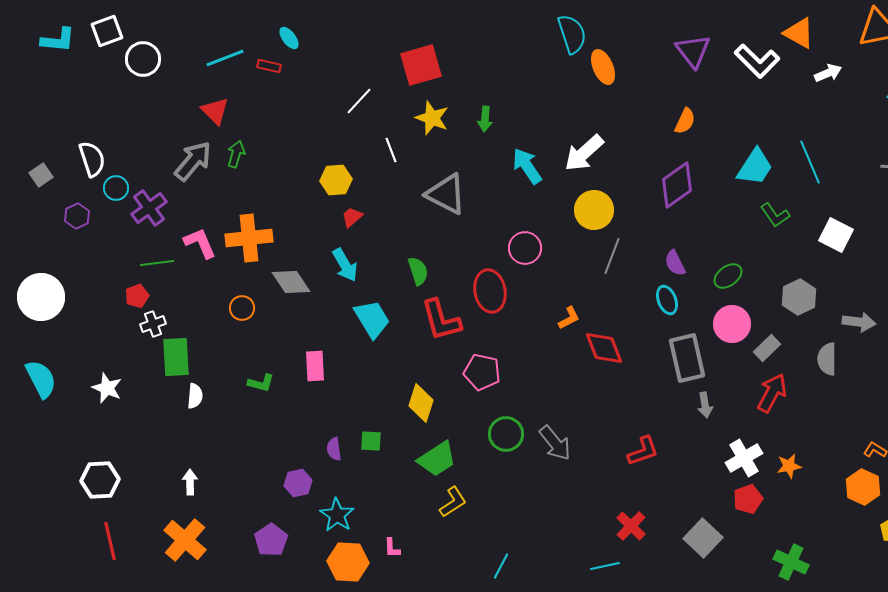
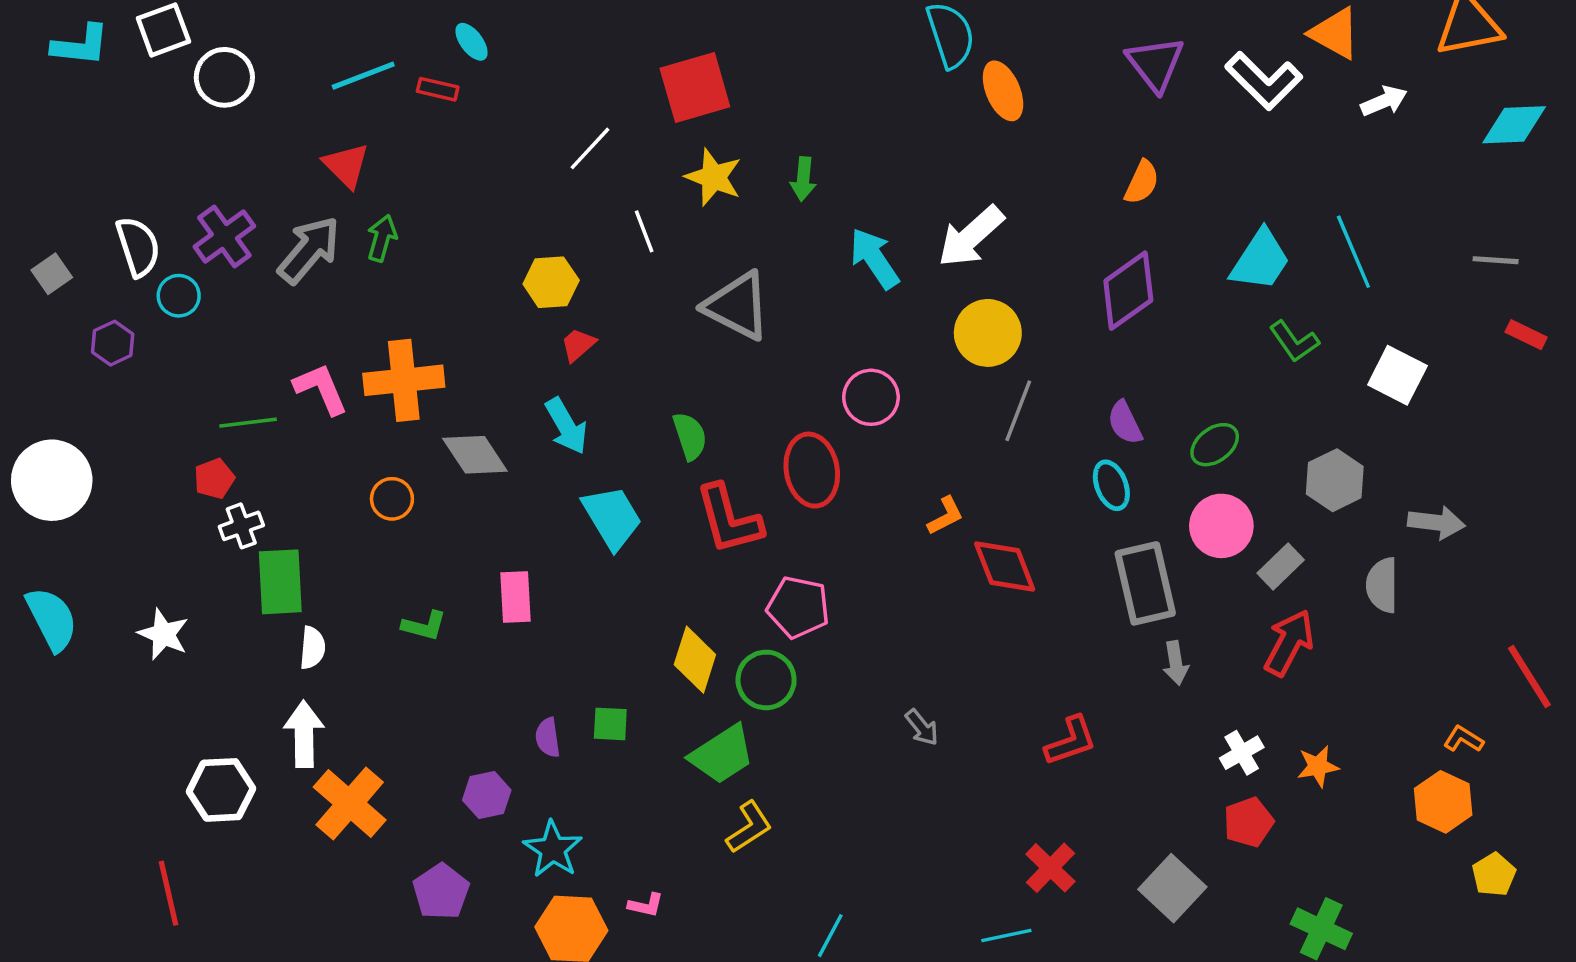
purple cross: (149, 208) -> (224, 236), moved
green circle: (506, 434) -> (766, 680), moved
gray arrow: (555, 443) -> (922, 727), size x0.6
white cross: (744, 458) -> (1242, 753), size x0.7
white hexagon: (100, 480) -> (221, 790), moved
white arrow: (190, 482) -> (304, 734), moved, size x1.5
orange cross: (185, 540) -> (350, 804), moved
pink L-shape: (392, 548) -> (646, 905), turned -75

